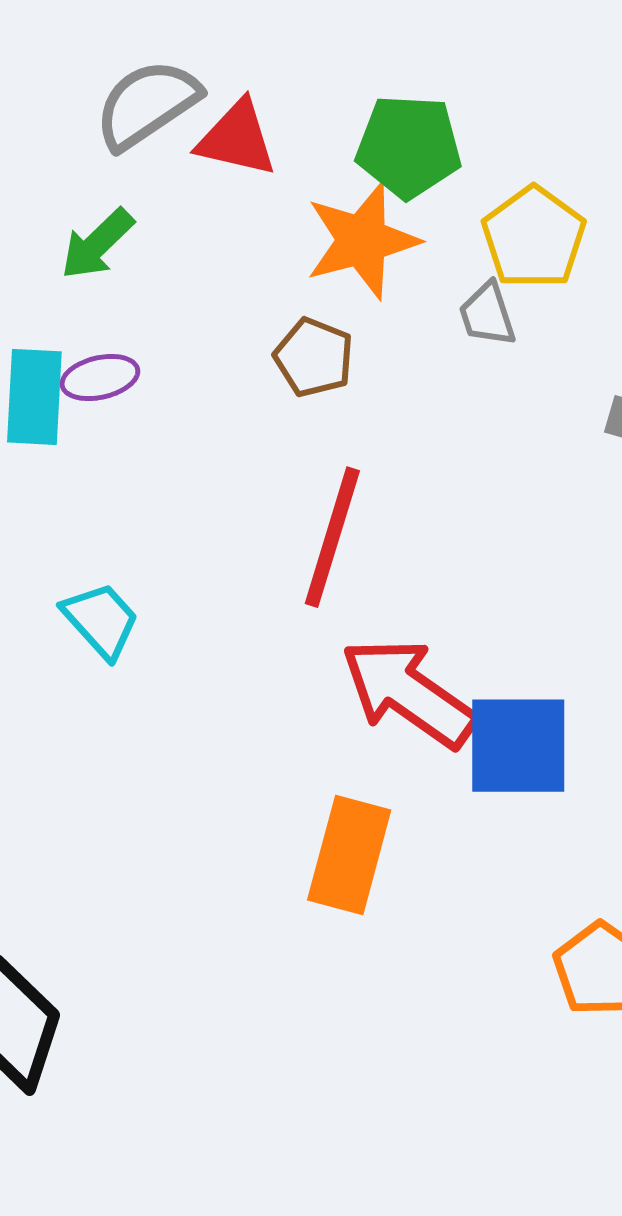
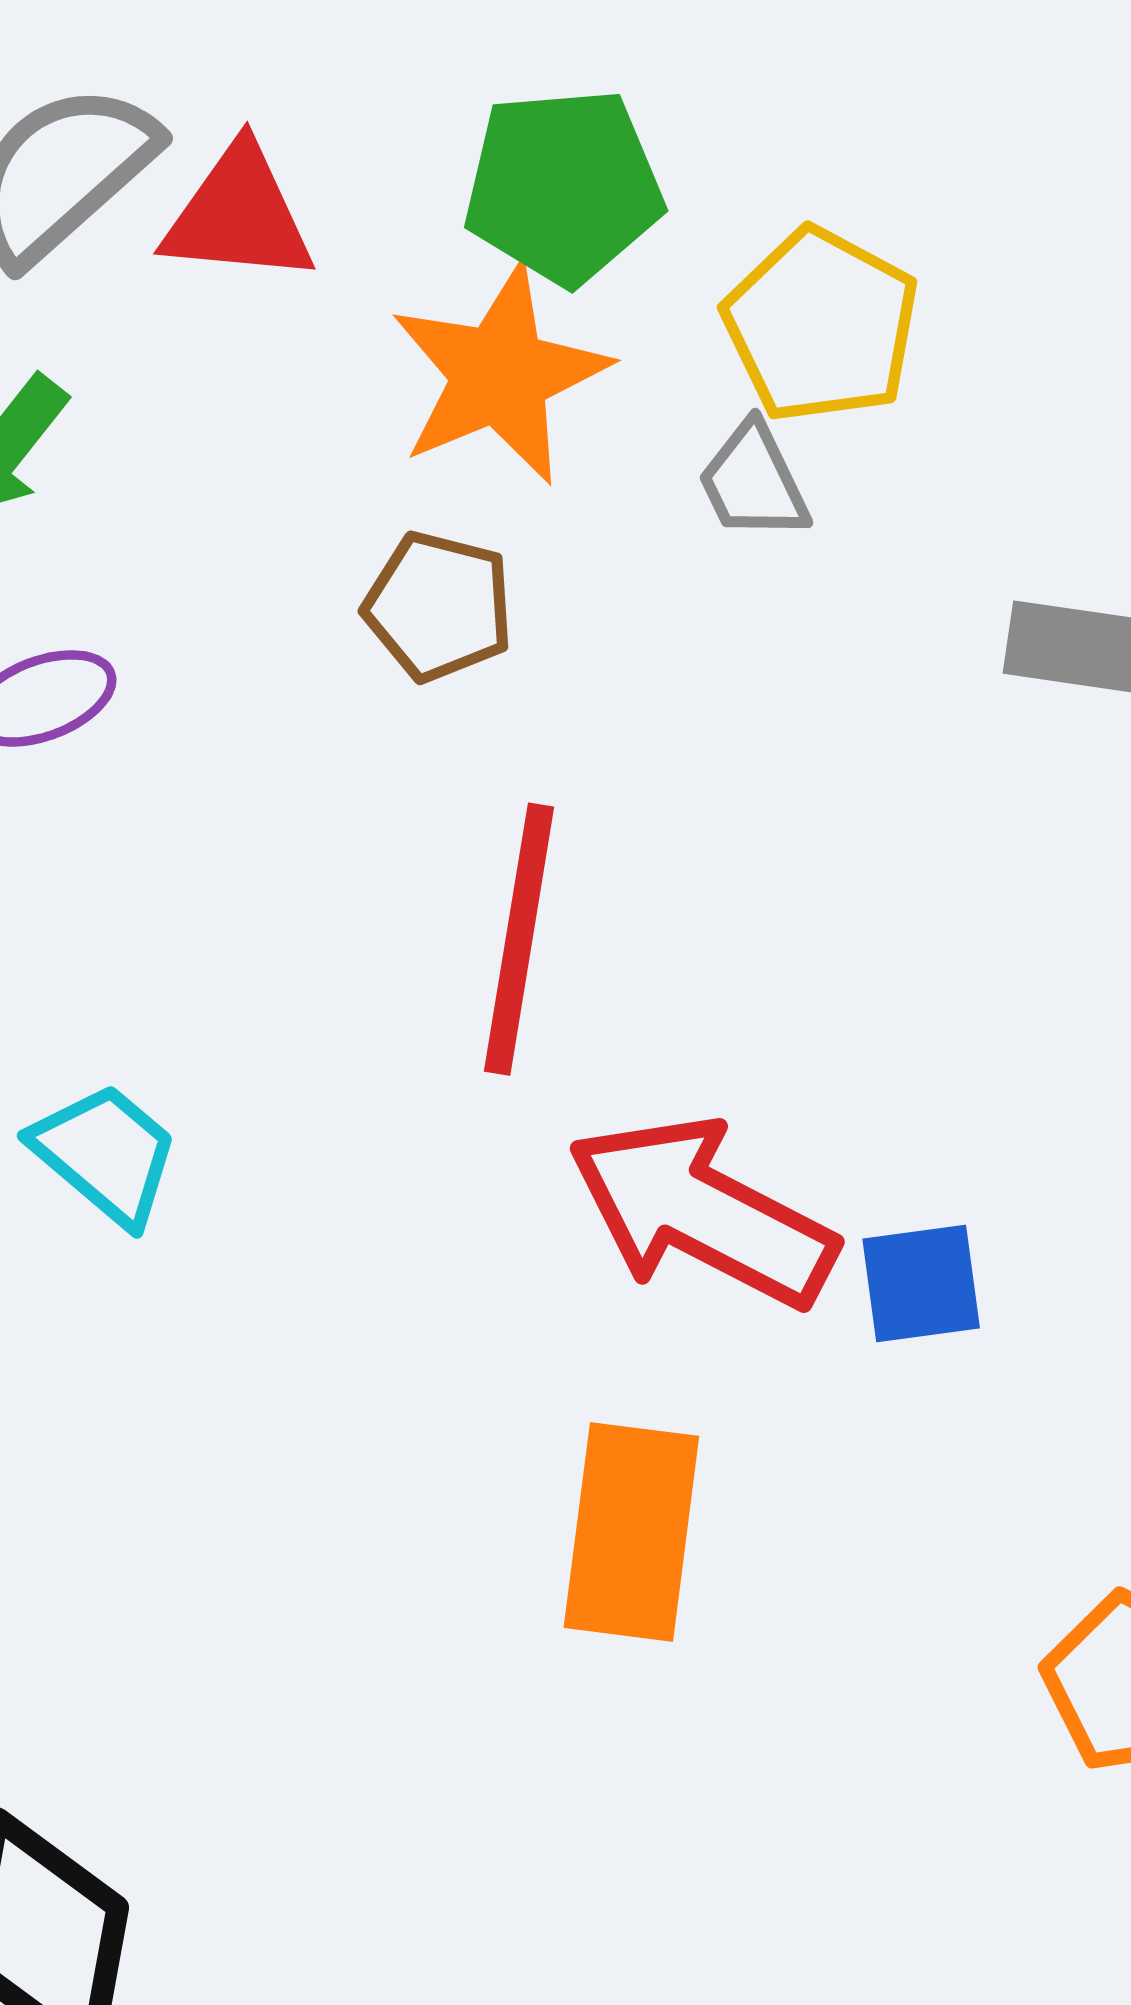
blue square: (518, 746) -> (921, 1283), size x0.6

